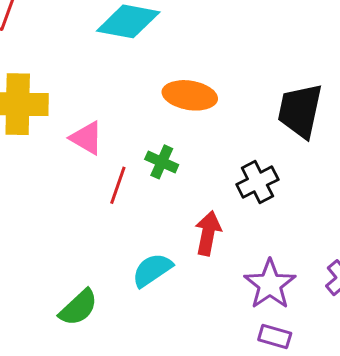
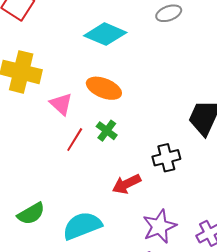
orange ellipse: (190, 95) -> (104, 88), moved
red arrow: (208, 233) -> (127, 184), turned -140
cyan semicircle: (152, 270) -> (82, 226), moved, size x1.4

